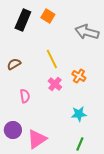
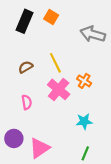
brown semicircle: (14, 64) -> (26, 67), moved
pink cross: (55, 84) -> (59, 89), size x1.5

